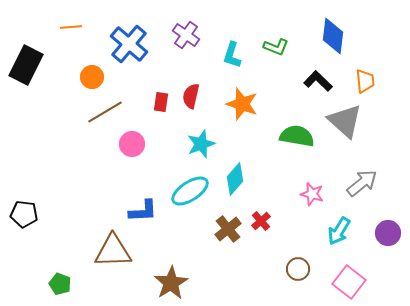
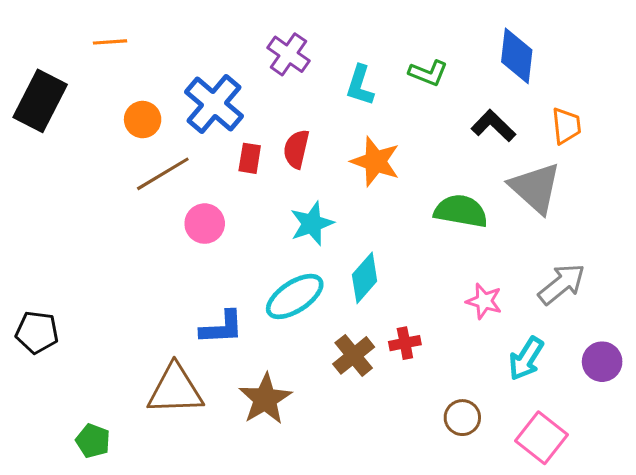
blue cross: (129, 44) -> (214, 104), moved
red cross: (261, 221) -> (405, 343), turned 30
brown star: (171, 283) -> (265, 399), moved

